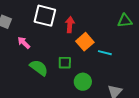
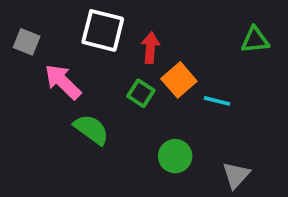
pink arrow: (24, 43) -> (63, 82), size x1.5
green square: (65, 63) -> (141, 93), moved, turned 32

